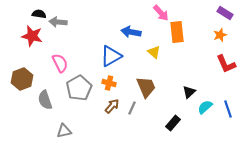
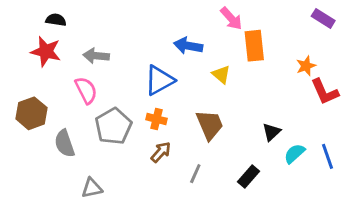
gray arrow: (58, 22) -> (96, 56), moved
orange star: (220, 35) -> (306, 66), moved
gray line: (132, 108) -> (195, 174), moved

